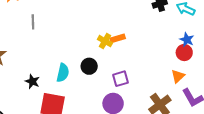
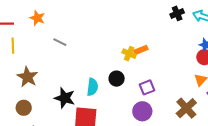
gray line: (33, 22) -> (60, 42), turned -56
black star: (32, 81) -> (65, 98), size x1.5

